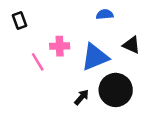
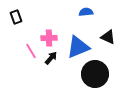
black arrow: (82, 97) -> (51, 58), moved

